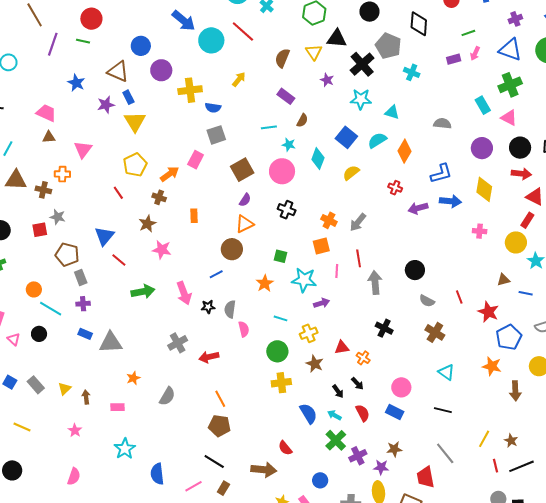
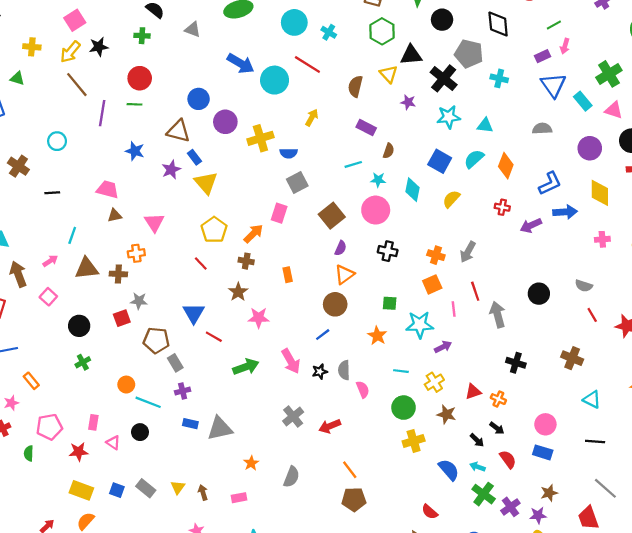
blue triangle: (510, 50) -> (553, 85), moved, turned 45
gray semicircle: (427, 301) -> (584, 286), moved

